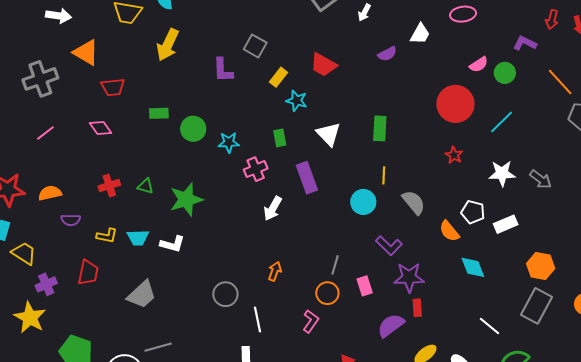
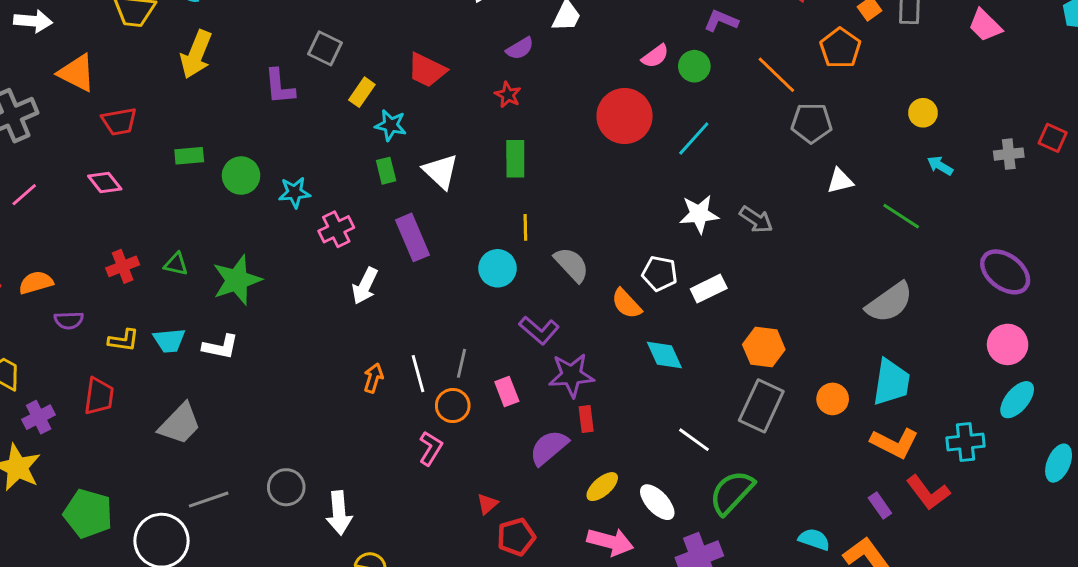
green rectangle: (280, 138) -> (386, 171), moved
red star: (454, 155) -> (508, 95), moved
gray circle: (225, 294) -> (286, 487), moved
white line: (257, 319) -> (418, 374), moved

